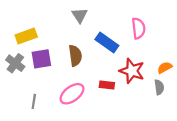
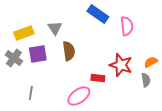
gray triangle: (80, 15) -> (55, 28), moved
blue rectangle: (107, 43) -> (98, 14), moved
pink ellipse: (72, 94) -> (79, 96), moved

